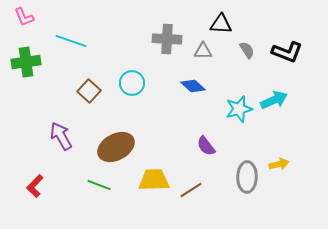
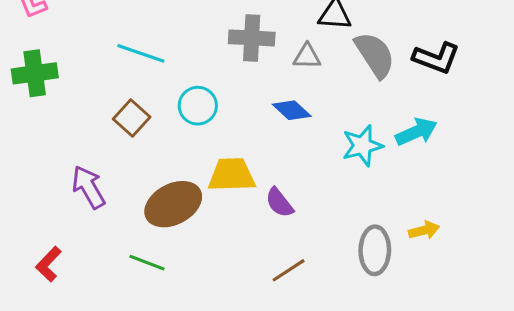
cyan line: (71, 41) -> (141, 53), moved
gray semicircle: (247, 50) -> (375, 55), size x1.8
purple semicircle: (206, 146) -> (279, 203), moved
yellow trapezoid: (154, 180) -> (232, 175), moved

